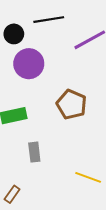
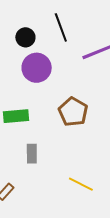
black line: (49, 20) -> (61, 27), turned 72

